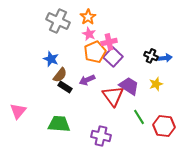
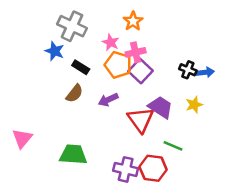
orange star: (88, 17) -> (133, 21), moved
orange pentagon: (95, 52) -> (118, 65), turned -30
blue star: (51, 59) -> (55, 51), moved
black rectangle: (65, 87) -> (81, 67), moved
green line: (139, 117) -> (173, 146), turned -35
red hexagon: (164, 126) -> (153, 168), moved

